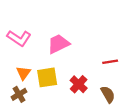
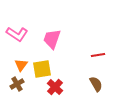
pink trapezoid: (58, 44) -> (52, 39), turned -45
red cross: (79, 84) -> (55, 87), moved

